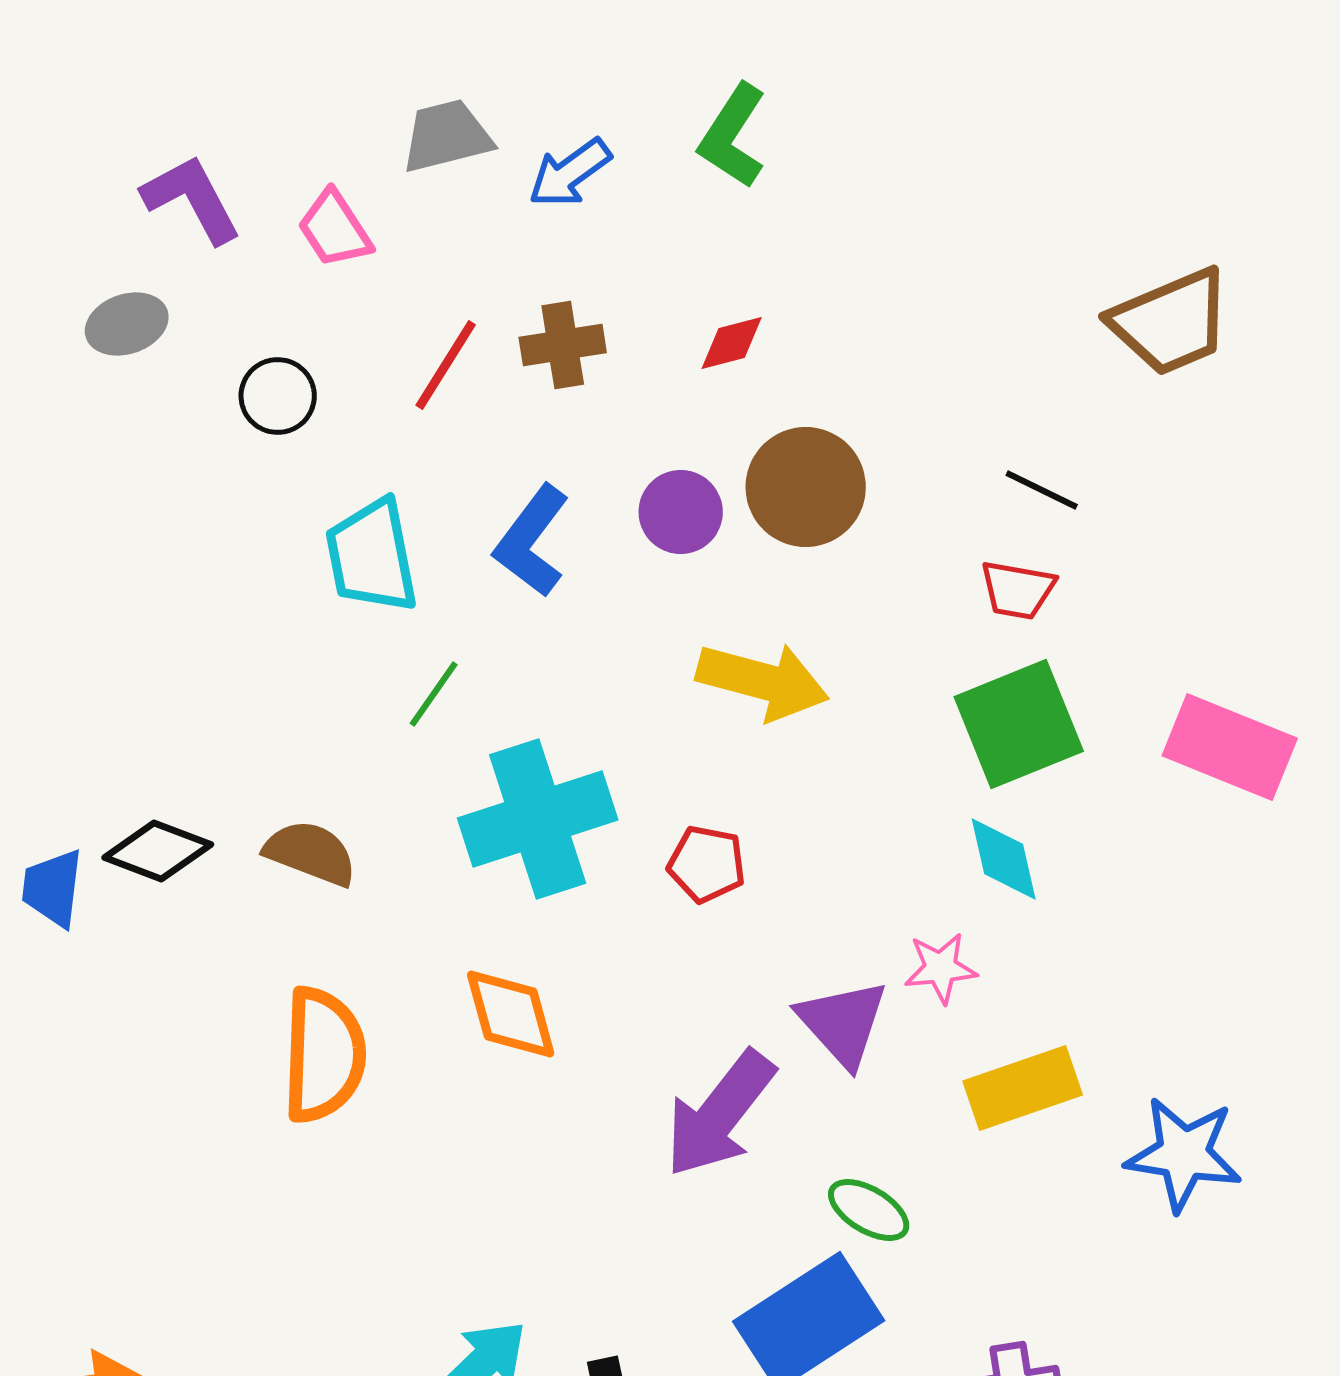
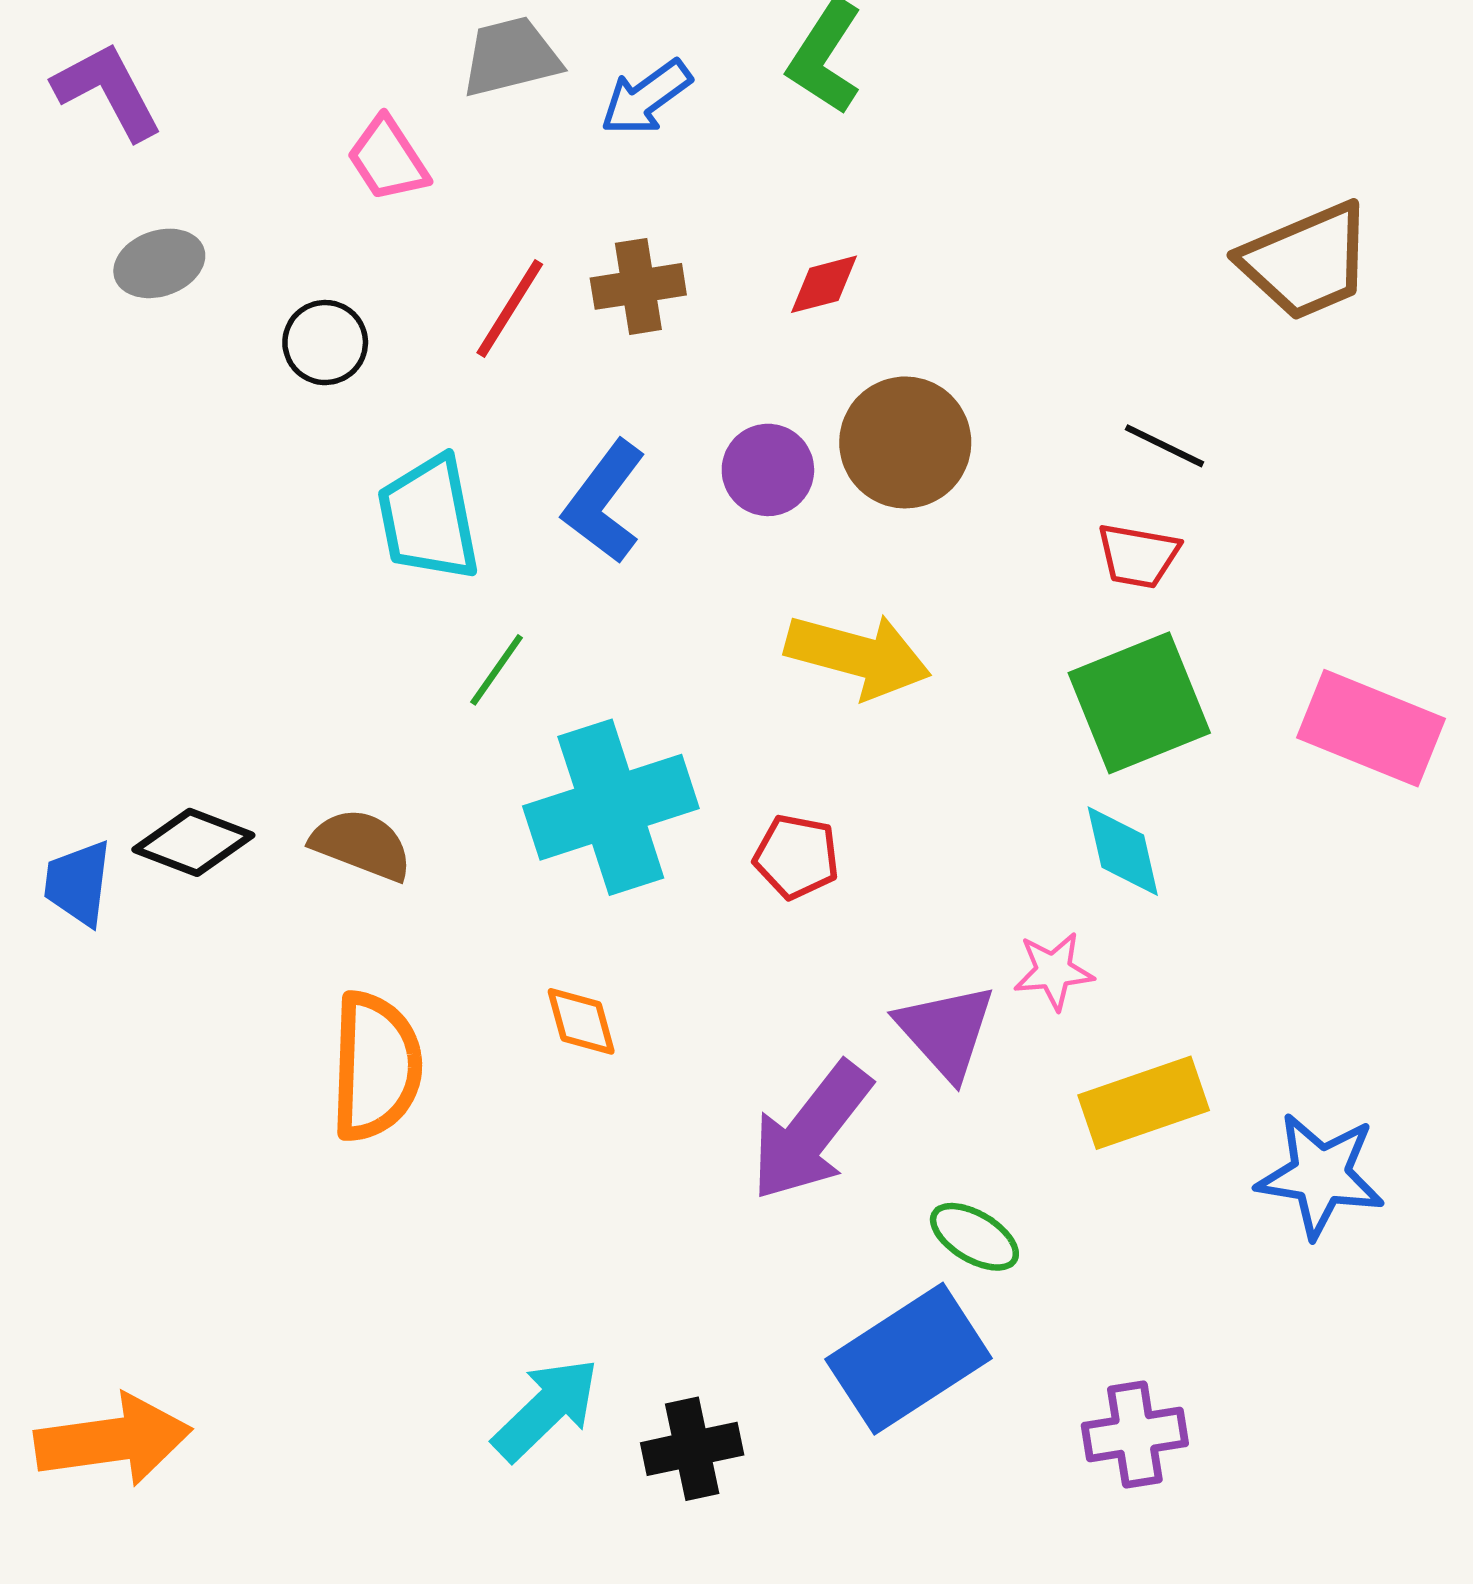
purple L-shape: (192, 199) -> (108, 91), moved
orange diamond: (511, 1014) -> (581, 1021), size x0.7

